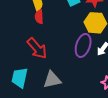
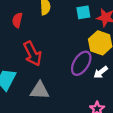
red semicircle: (39, 17) -> (17, 20), moved

